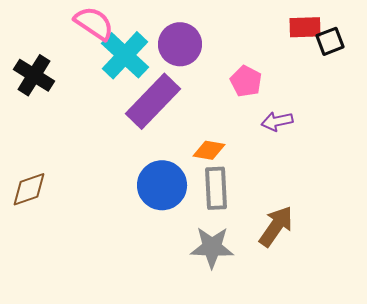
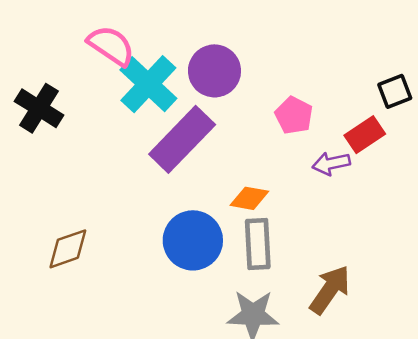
red rectangle: (305, 27) -> (365, 135), moved, turned -32
black square: (330, 41) -> (395, 91), moved
brown diamond: (29, 189) -> (68, 249), moved

